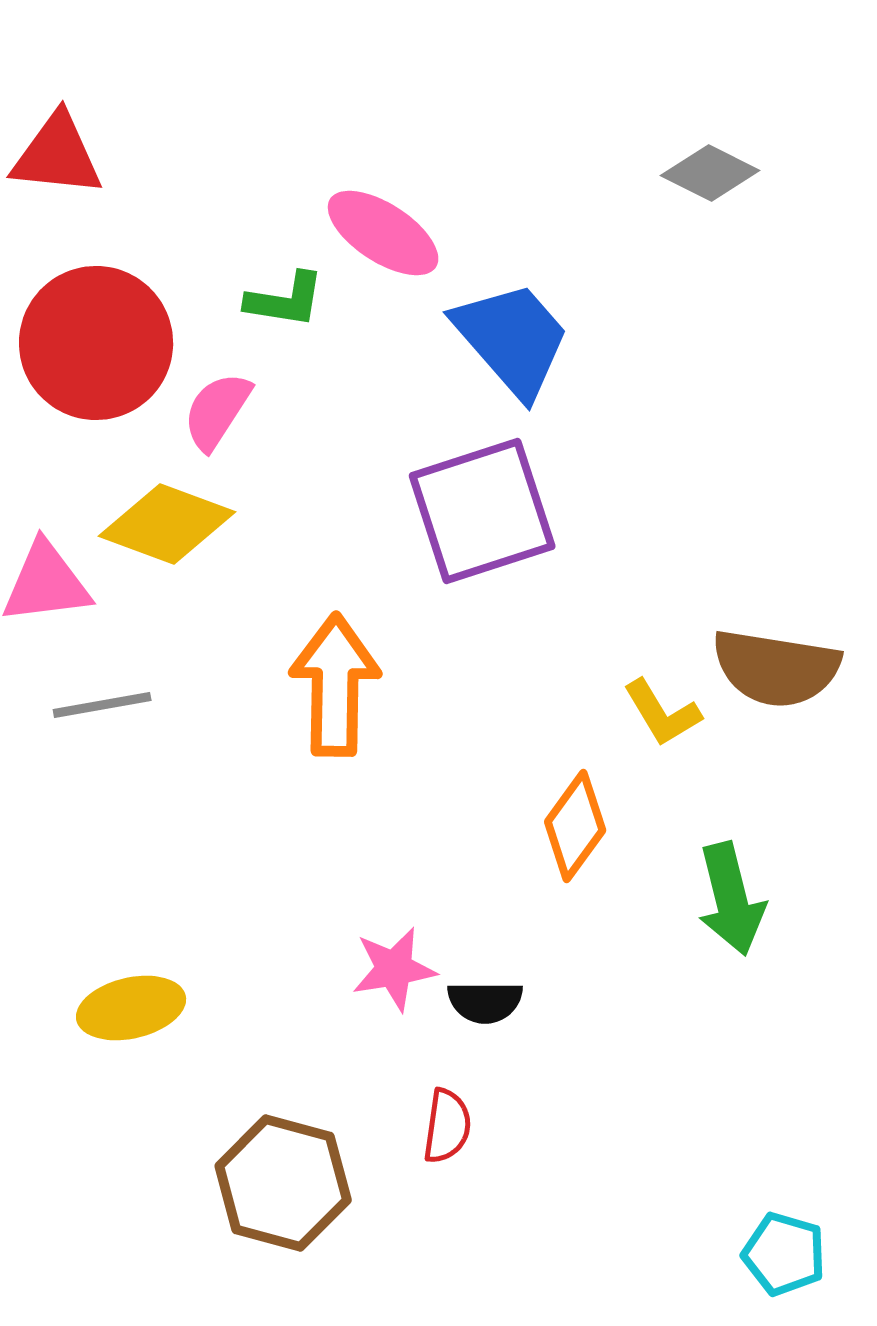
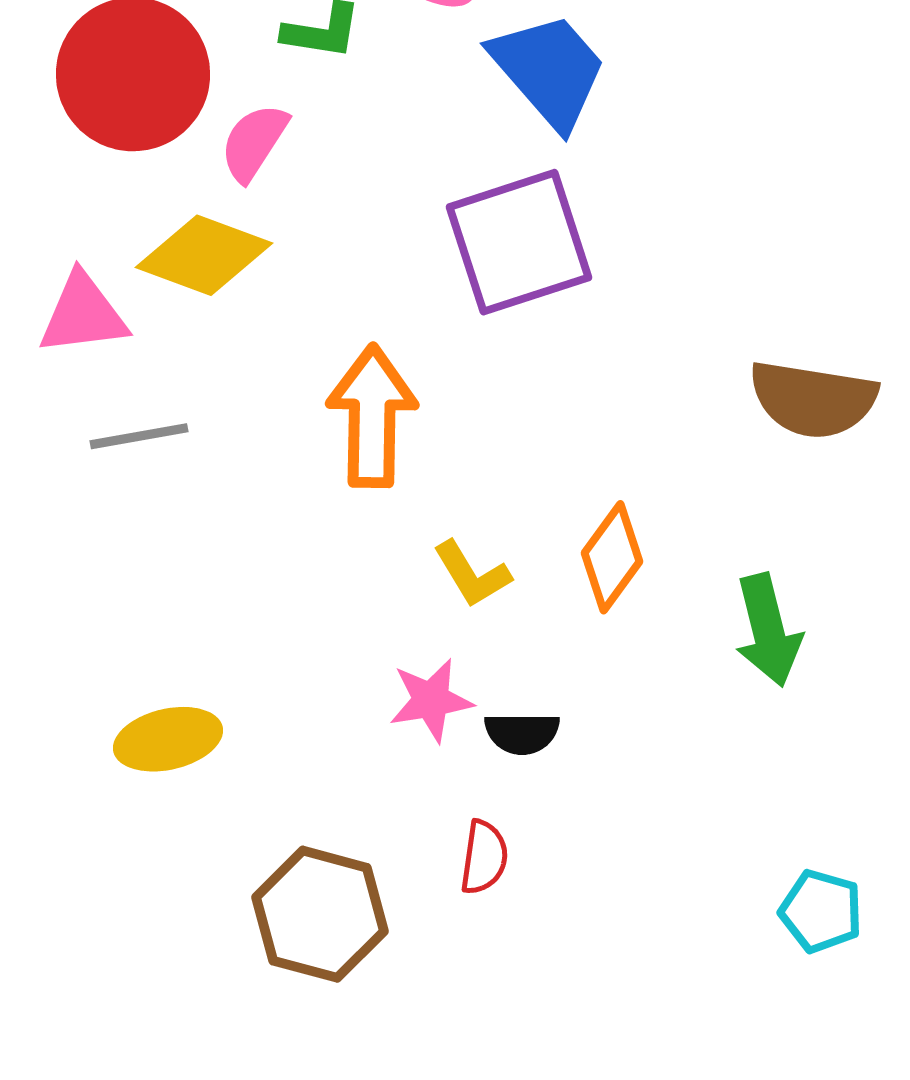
yellow L-shape: (662, 713) -> (472, 574), moved
cyan pentagon: (784, 1254) -> (821, 911), moved

